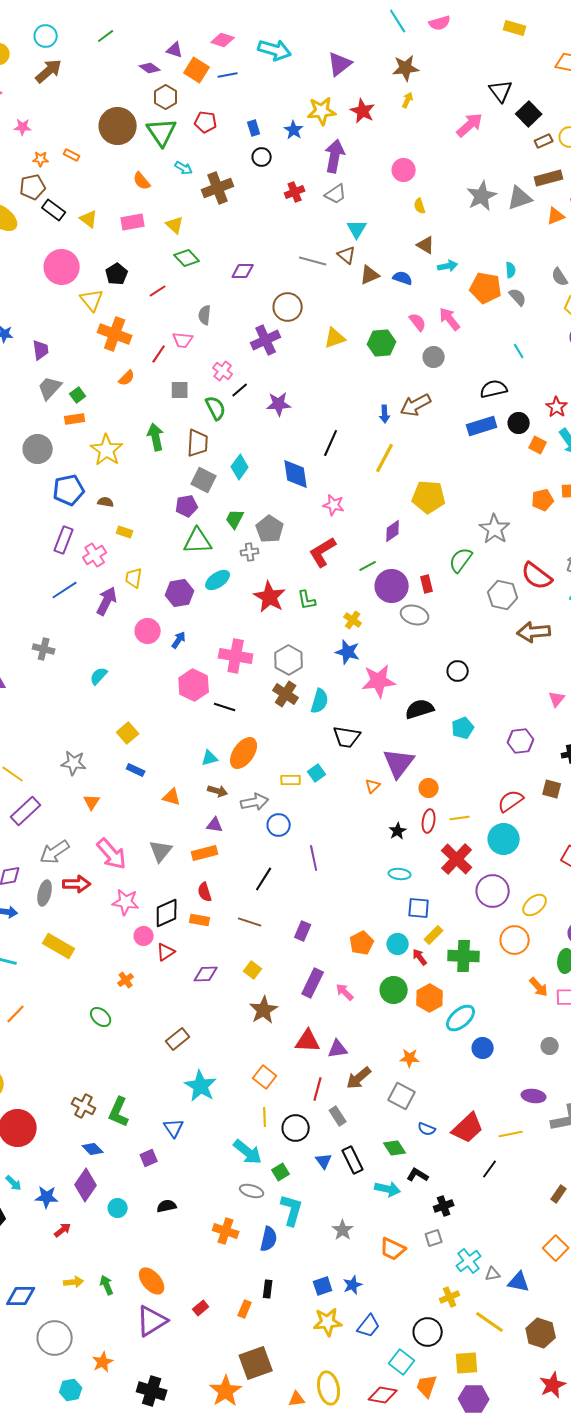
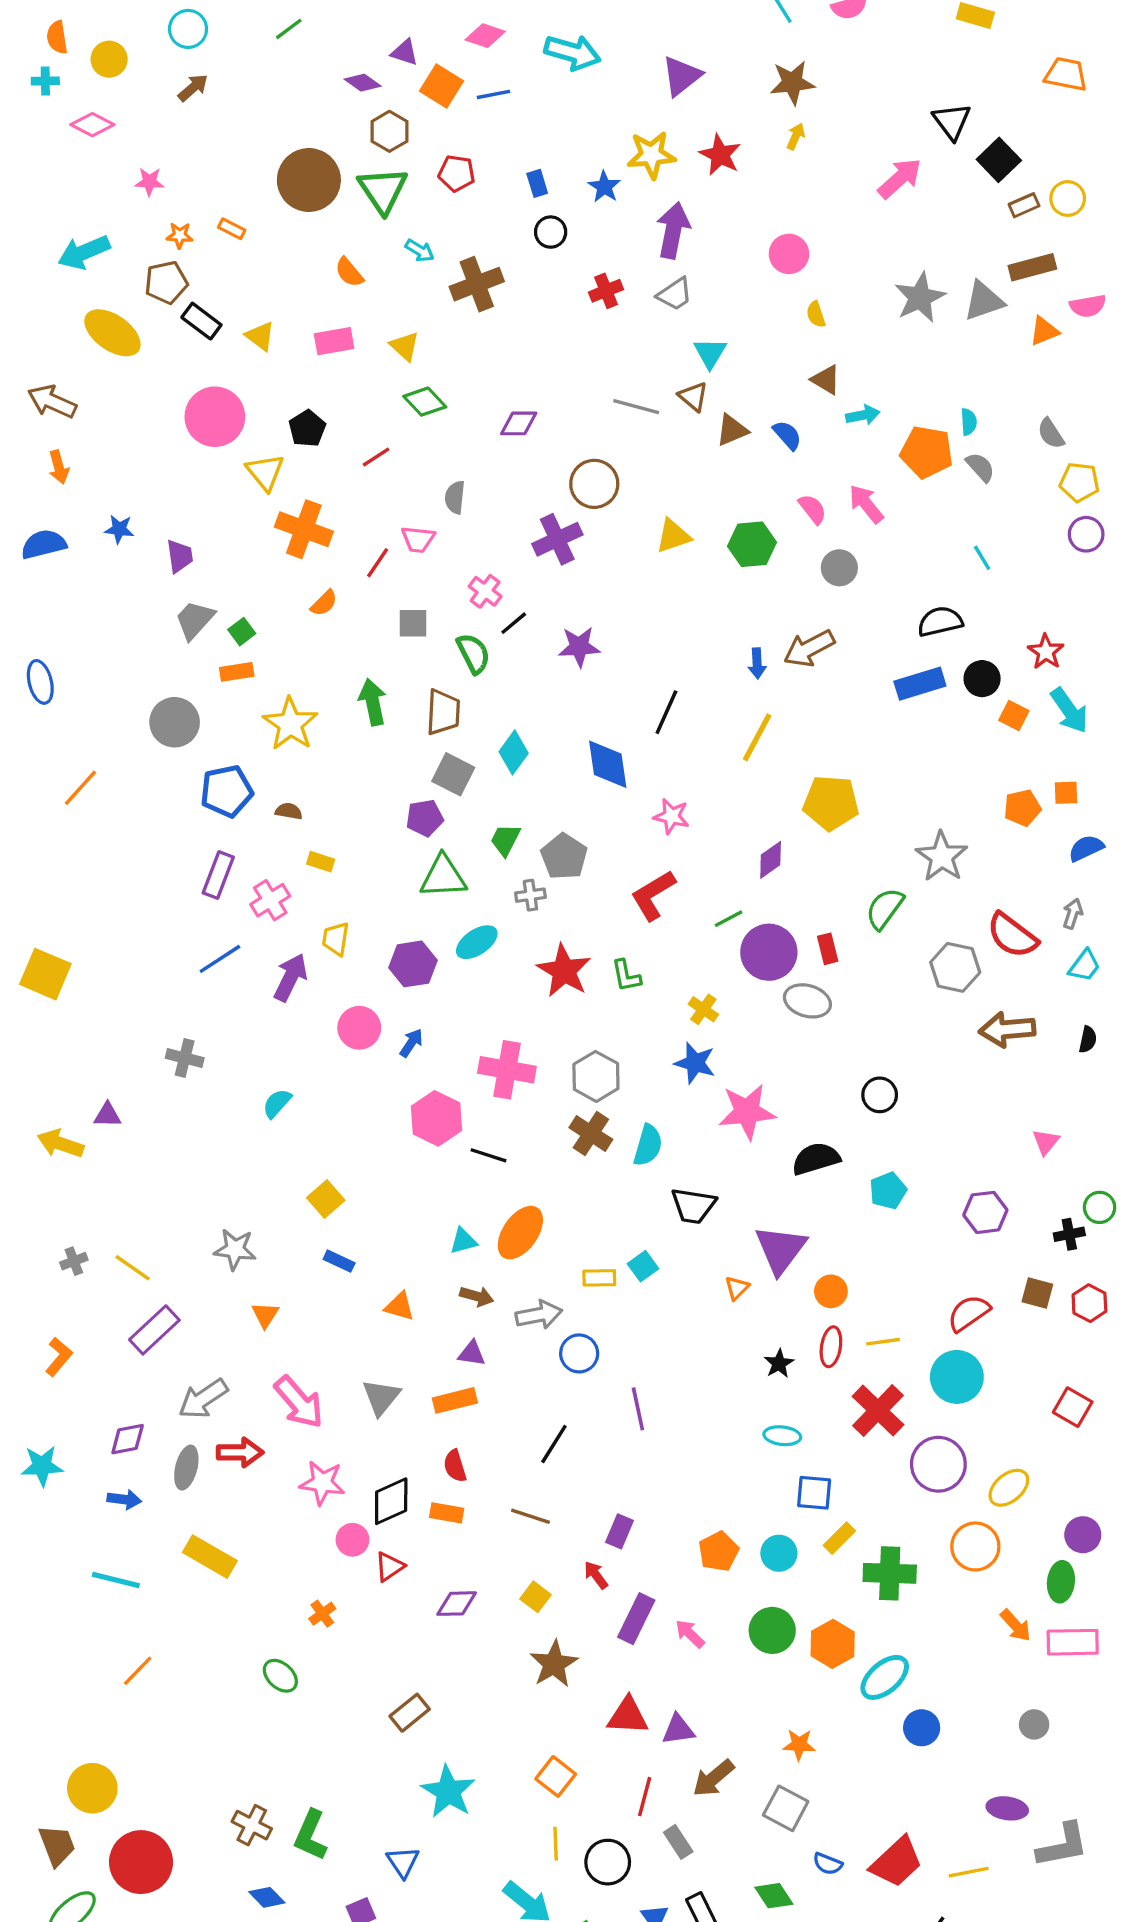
brown arrow: (49, 71) -> (193, 88), size x0.7
blue semicircle: (403, 278) -> (787, 435), turned 30
red arrow: (420, 957) -> (596, 1575), moved

